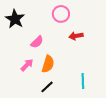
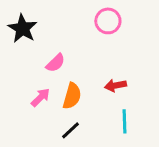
pink circle: (61, 14) -> (108, 21), moved
red arrow: (76, 36) -> (115, 85), moved

